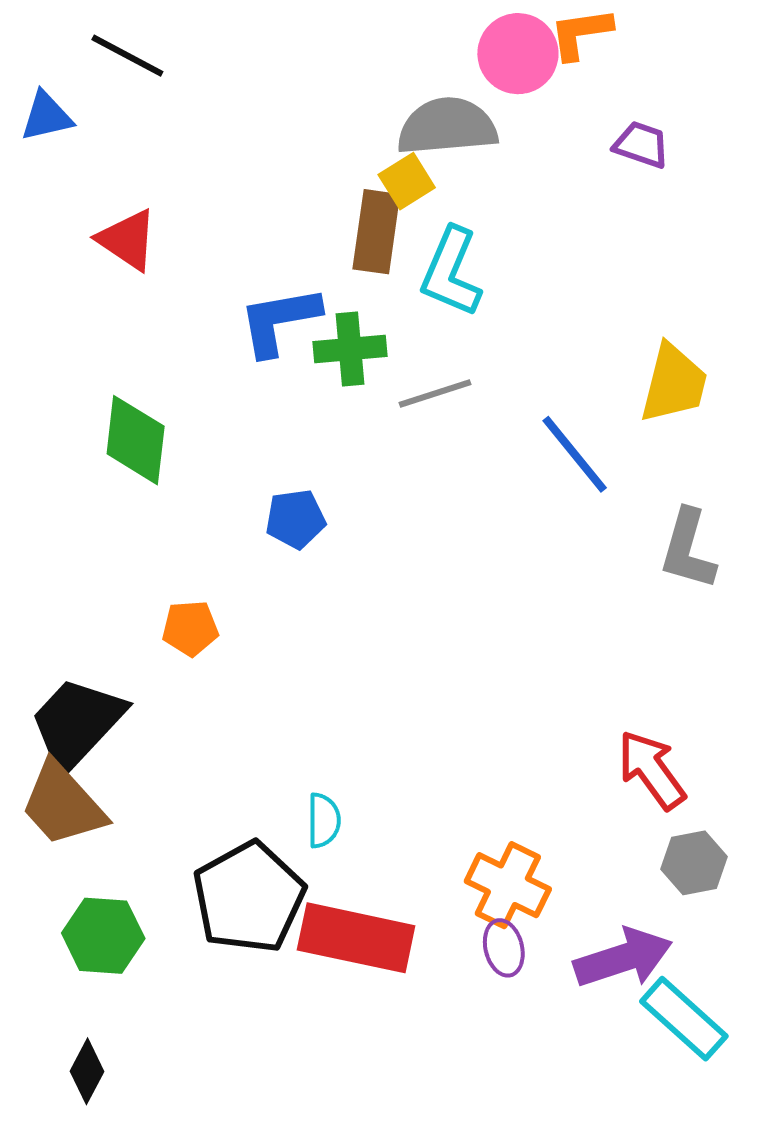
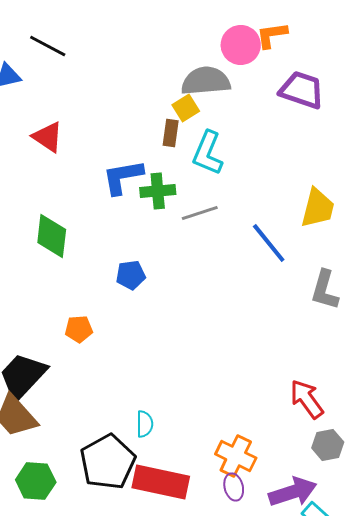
purple trapezoid: (641, 145) -> (302, 90), size x1.6
brown rectangle: (376, 232) -> (171, 133), size x0.7

